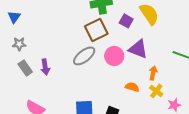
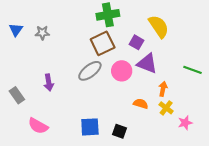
purple square: (126, 21) -> (136, 42), moved
gray star: (19, 44) -> (42, 33), moved
gray rectangle: (25, 68) -> (17, 95), moved

